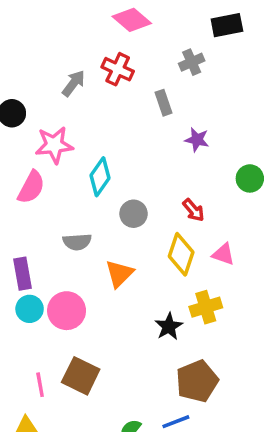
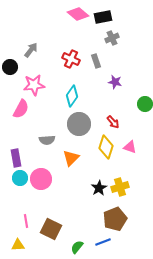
black rectangle: (227, 25) -> (103, 17), moved
red cross: (118, 69) -> (71, 59), moved
gray arrow: (74, 83) -> (31, 50), moved
cyan diamond: (100, 177) -> (72, 96), moved
gray circle: (134, 214) -> (79, 124), size x1.5
yellow cross: (206, 307) -> (120, 187), moved
brown square: (81, 376) -> (51, 229), moved

